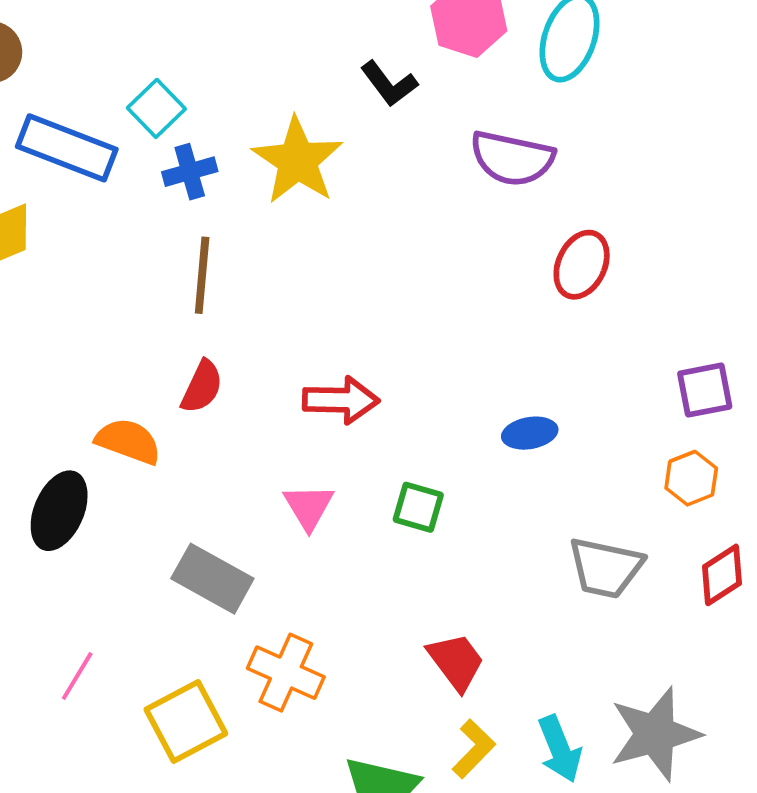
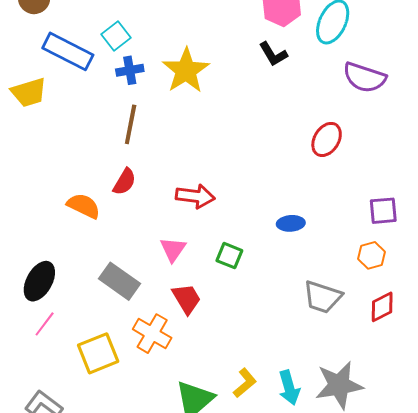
black L-shape: (389, 84) -> (273, 54), moved
purple semicircle: (512, 158) -> (364, 77), moved
black ellipse: (59, 511) -> (39, 281), moved
red trapezoid: (456, 662) -> (186, 299), moved

